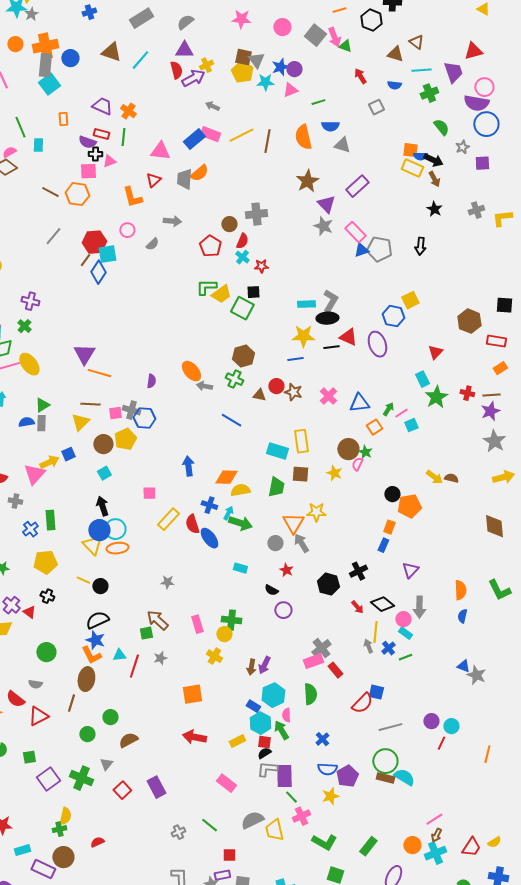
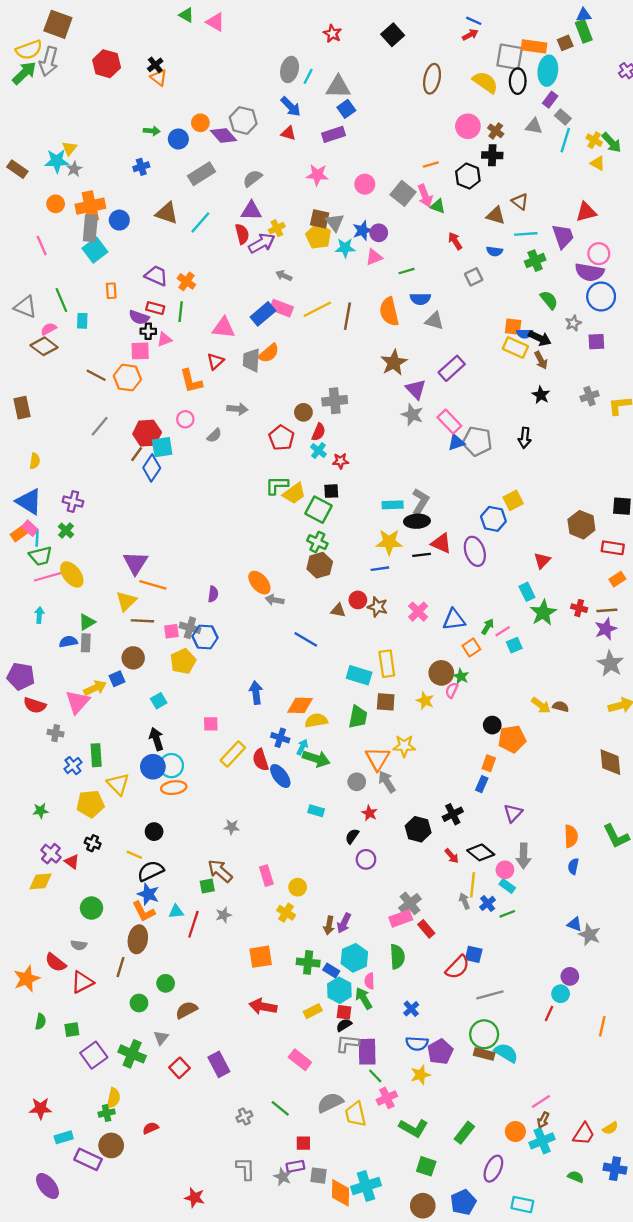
green cross: (234, 379) -> (317, 542), moved
yellow triangle: (80, 422) -> (126, 601), moved
brown circle: (103, 444) -> (133, 658), moved
yellow triangle: (92, 545) -> (118, 784), moved
yellow line: (83, 580) -> (134, 855), moved
black semicircle: (271, 590) -> (352, 836), turned 96
green cross: (231, 620) -> (308, 962), moved
purple circle: (431, 721) -> (570, 976), moved

